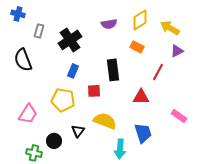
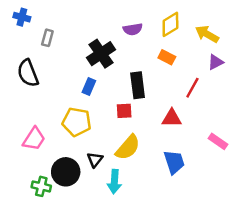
black cross: (70, 40) -> (101, 54), moved
red square: (94, 91) -> (124, 111), moved
yellow semicircle: (105, 121) -> (128, 147), turned 110
black circle: (54, 141) -> (66, 172), size x1.5
cyan arrow: (120, 149) -> (114, 182), moved

